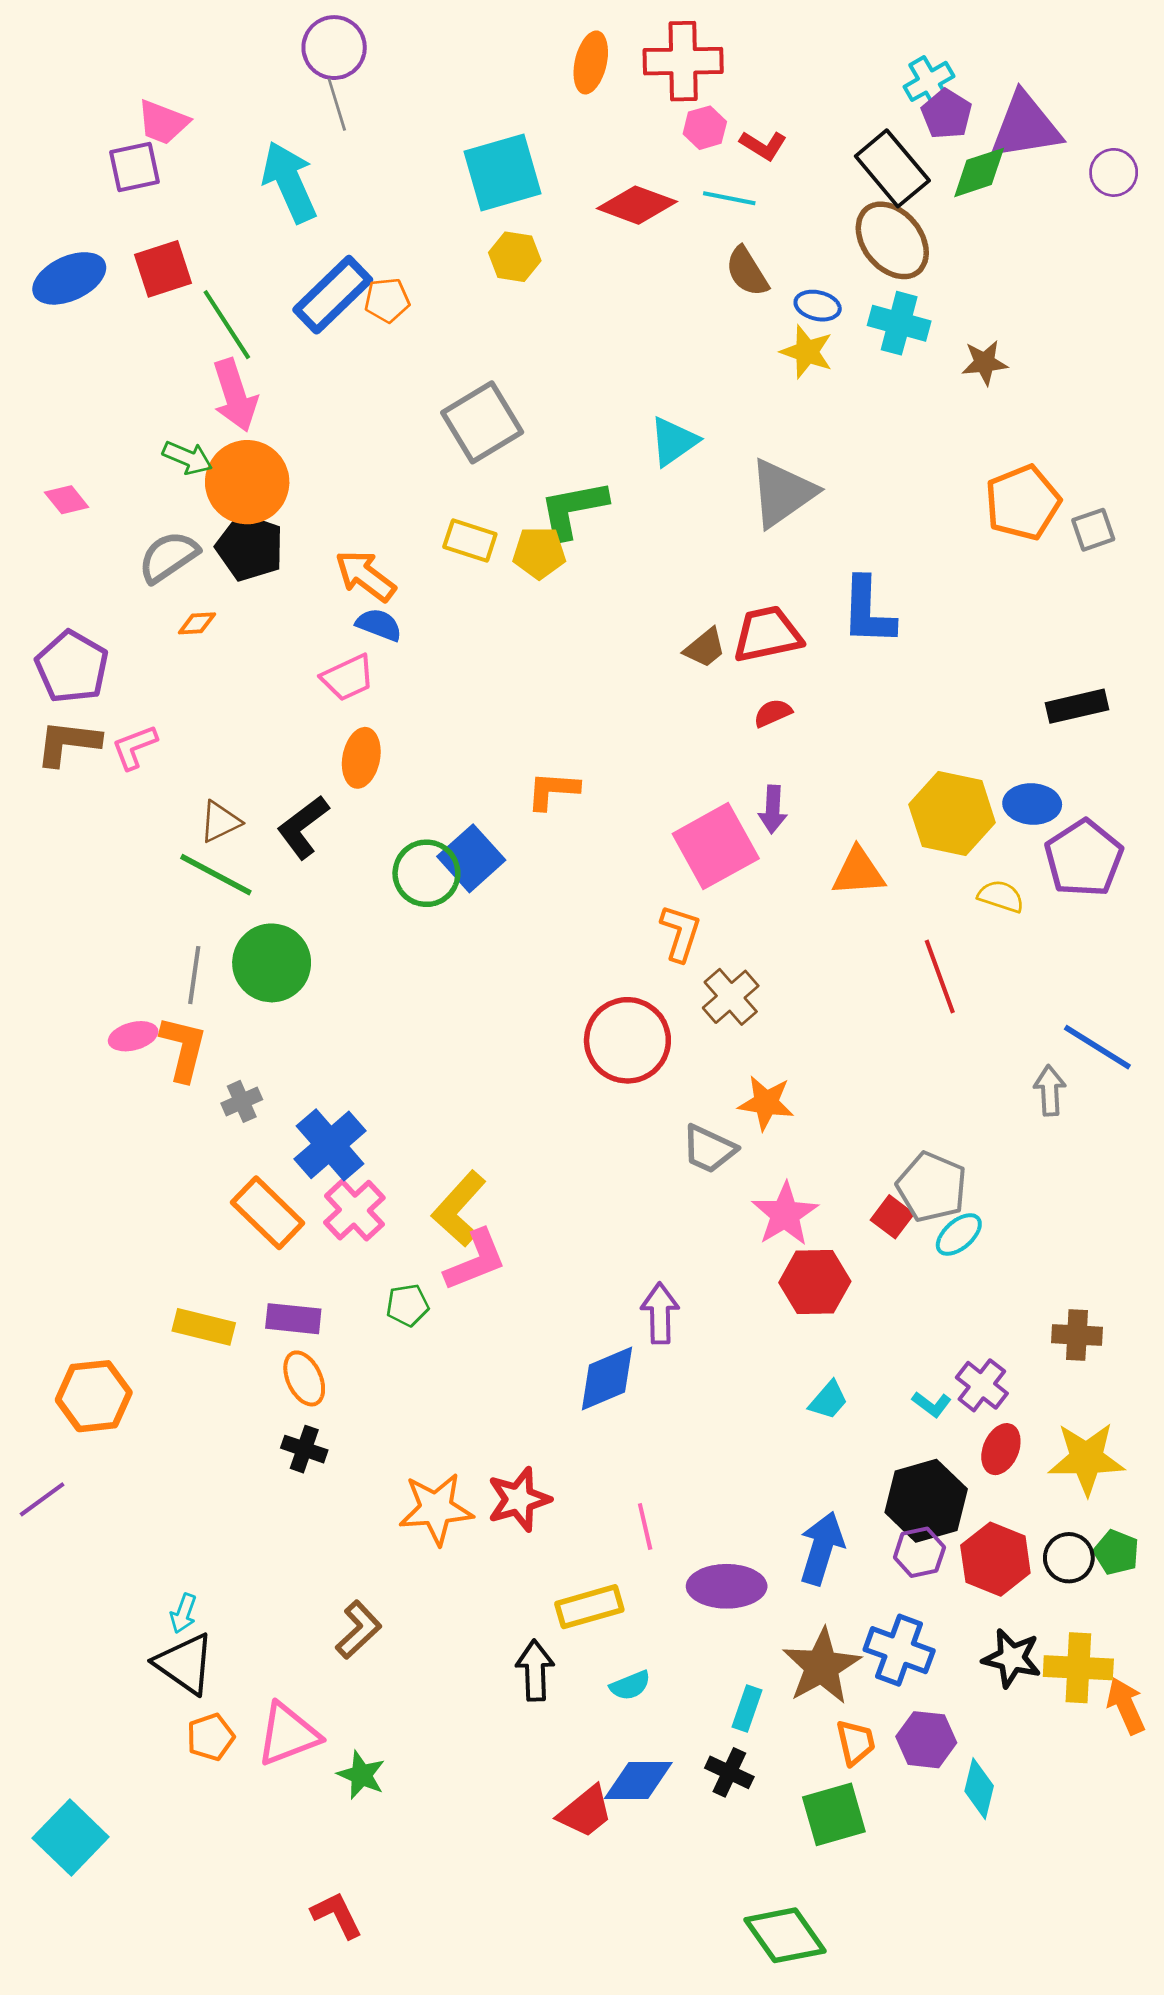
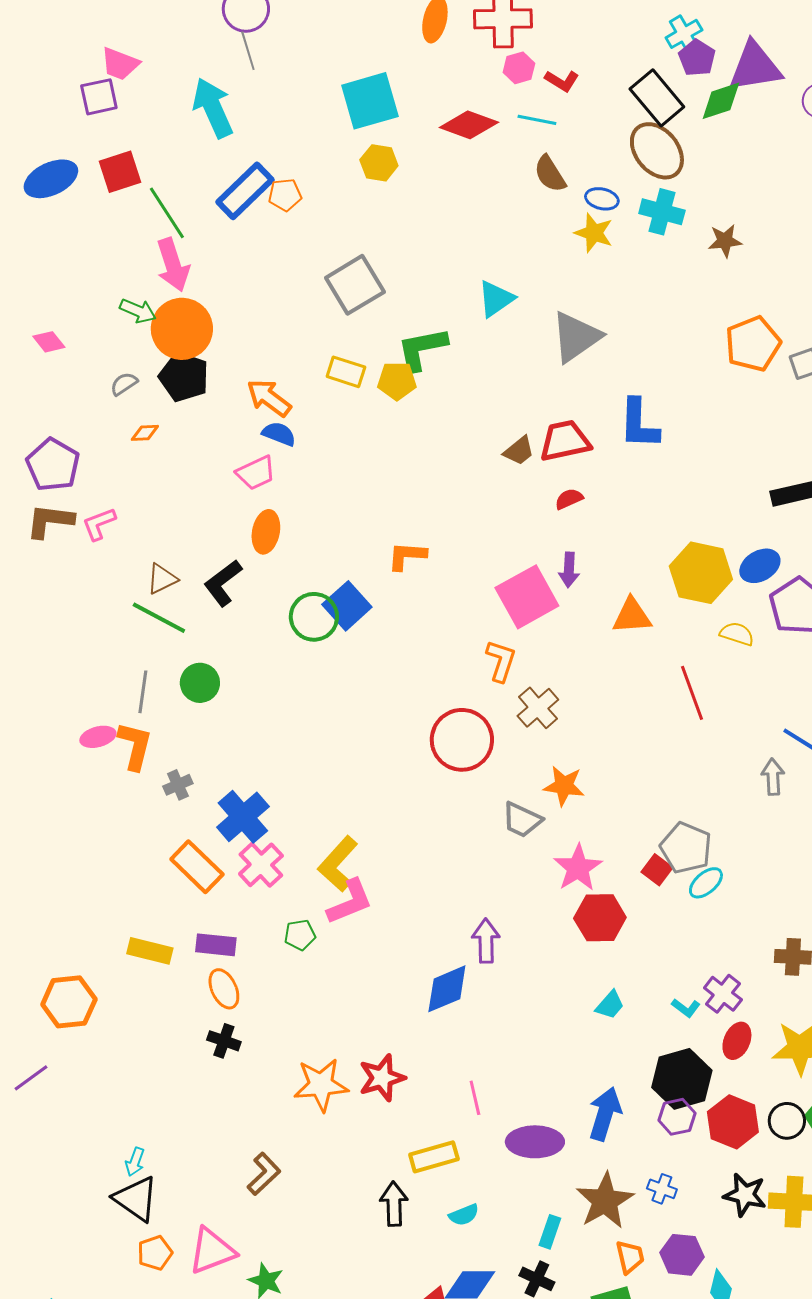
gray semicircle: (168, 557) -> (124, 384), size x0.6
blue ellipse: (1032, 804) -> (760, 566), turned -33
green circle: (272, 963) -> (200, 683), size x0.7
blue cross: (899, 1650) -> (662, 1189), size x0.6

